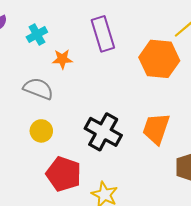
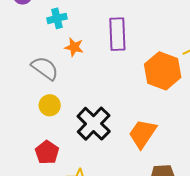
yellow circle: (41, 131) -> (50, 105), moved
red pentagon: (64, 174) -> (47, 152), size x0.7

